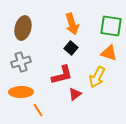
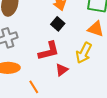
orange line: (38, 110) -> (34, 87), moved

